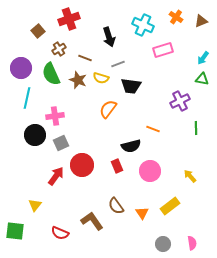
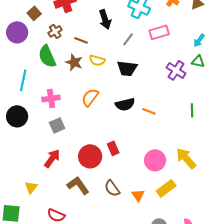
gray line: (118, 64) -> (128, 39), moved, turned -32
purple circle: (21, 68) -> (17, 32), moved
purple cross: (180, 101) -> (176, 70), moved, turned -30
orange semicircle: (108, 109) -> (90, 97), moved
black circle: (35, 135) -> (17, 116), moved
black semicircle: (131, 146) -> (125, 104), moved
red circle: (82, 165) -> (90, 156), moved
pink circle: (150, 171) -> (155, 160), moved
yellow arrow: (190, 176) -> (186, 158), size x1.6
brown L-shape: (92, 221) -> (78, 185), moved

